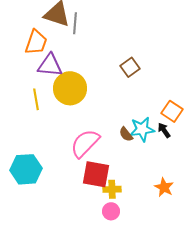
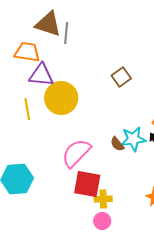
orange trapezoid: (36, 42) -> (27, 52), turned -100

